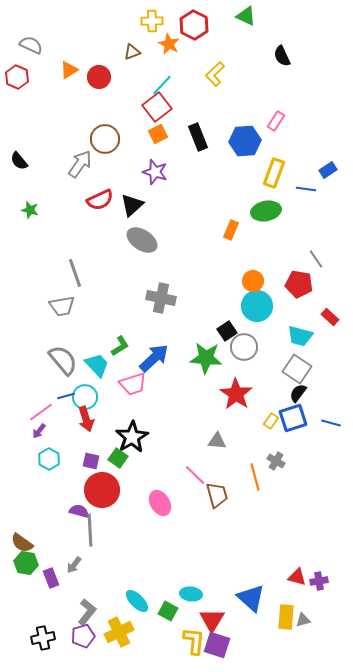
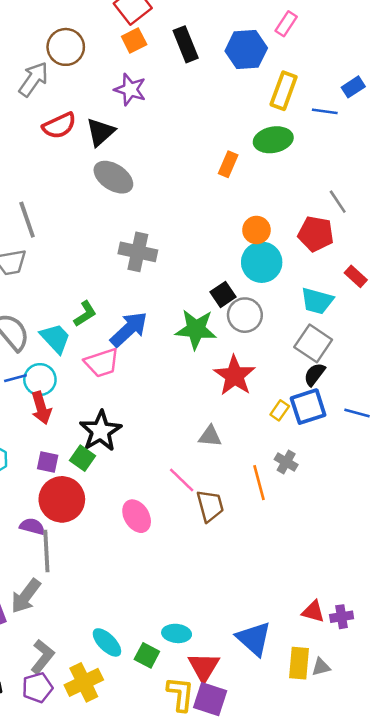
gray arrow: (74, 565) -> (26, 596), size x1.6

